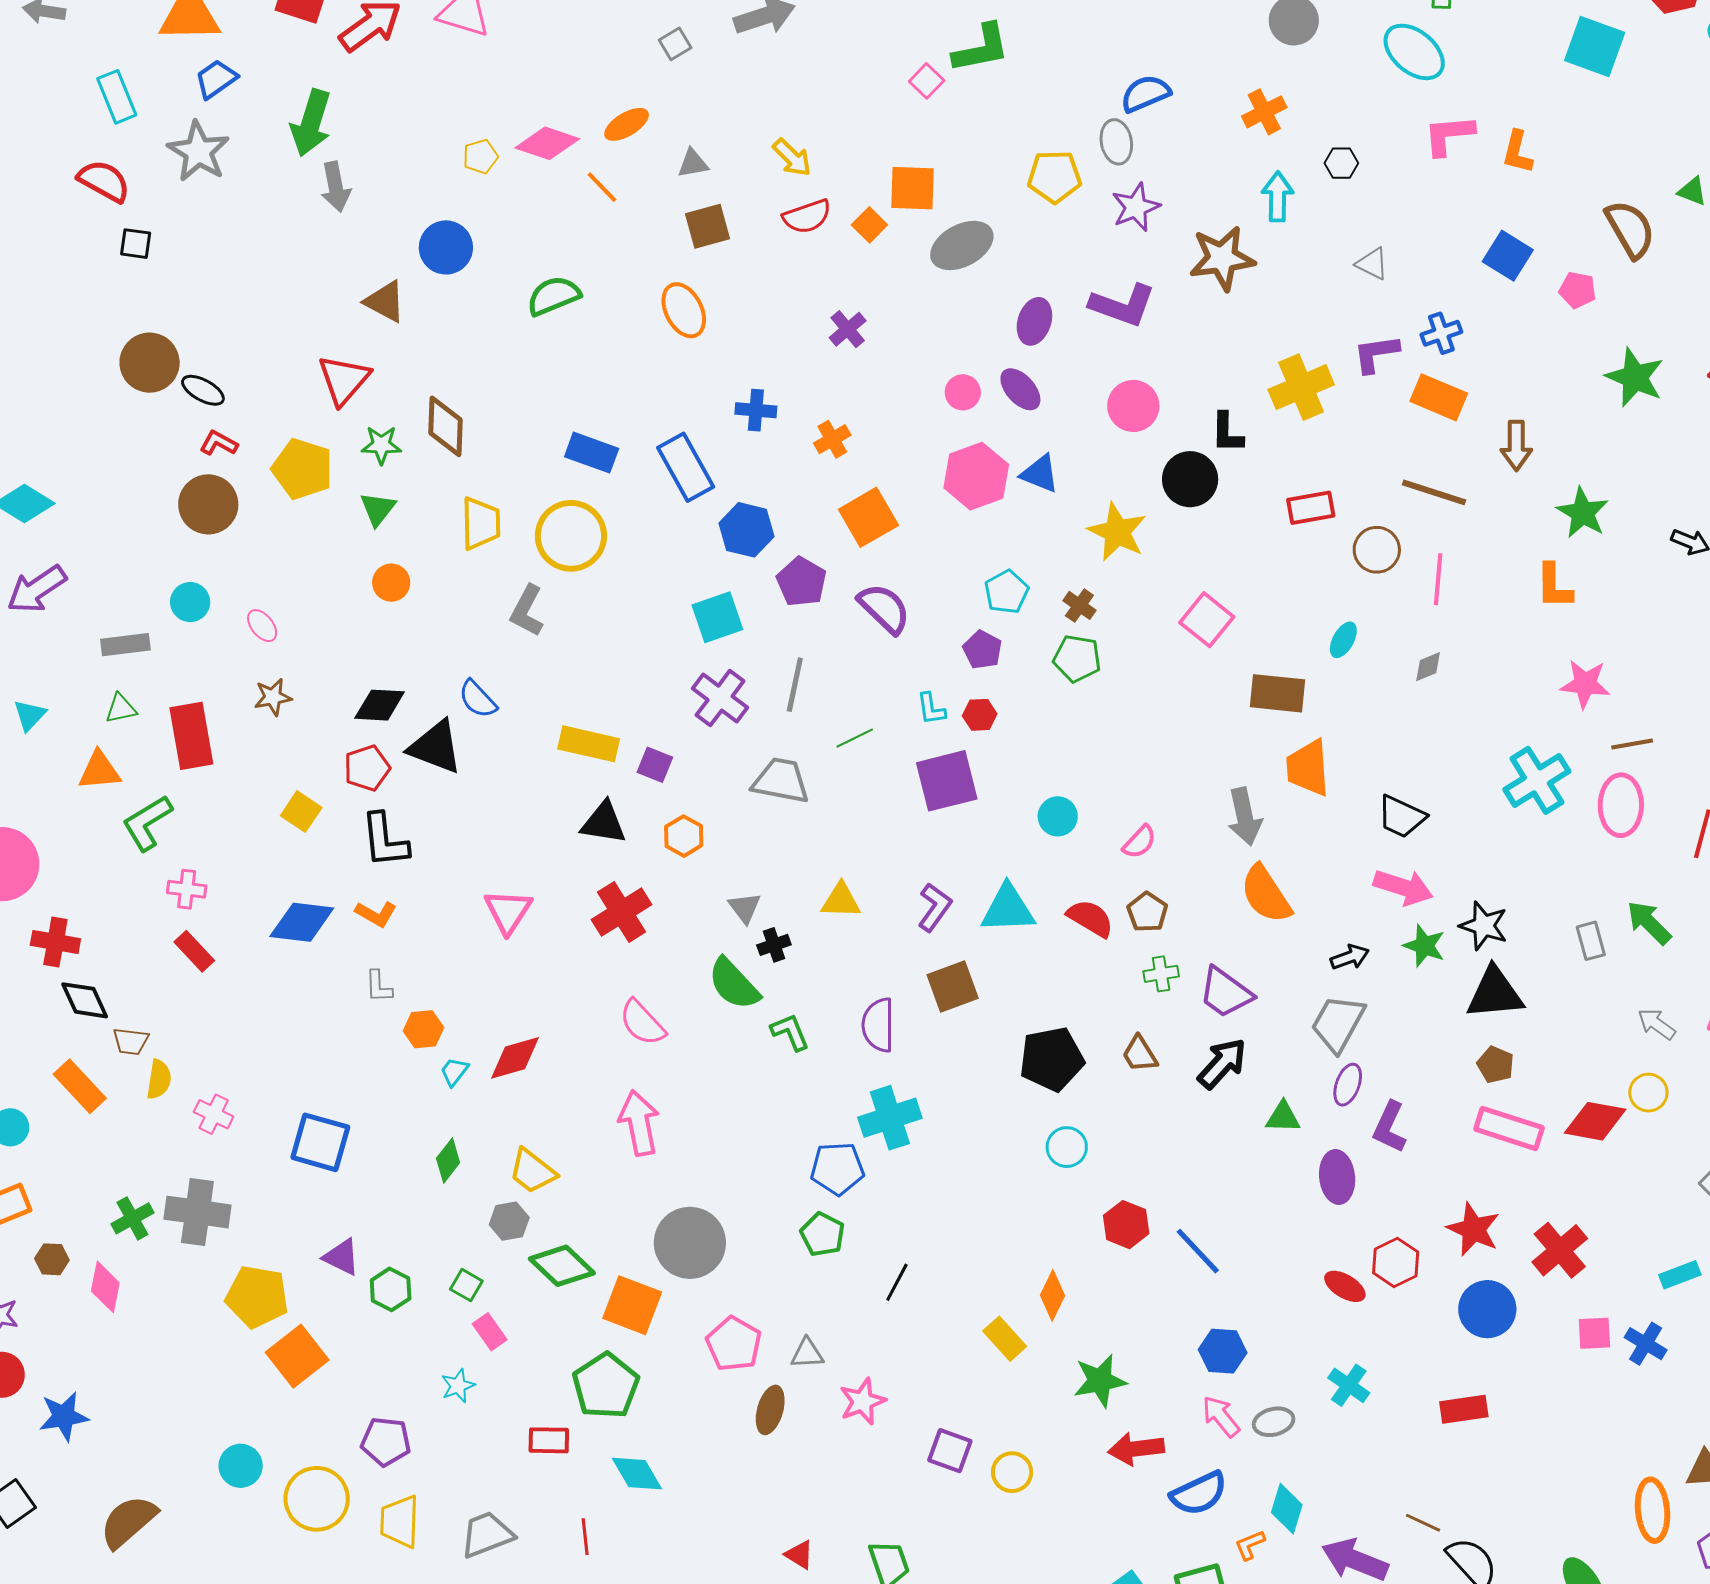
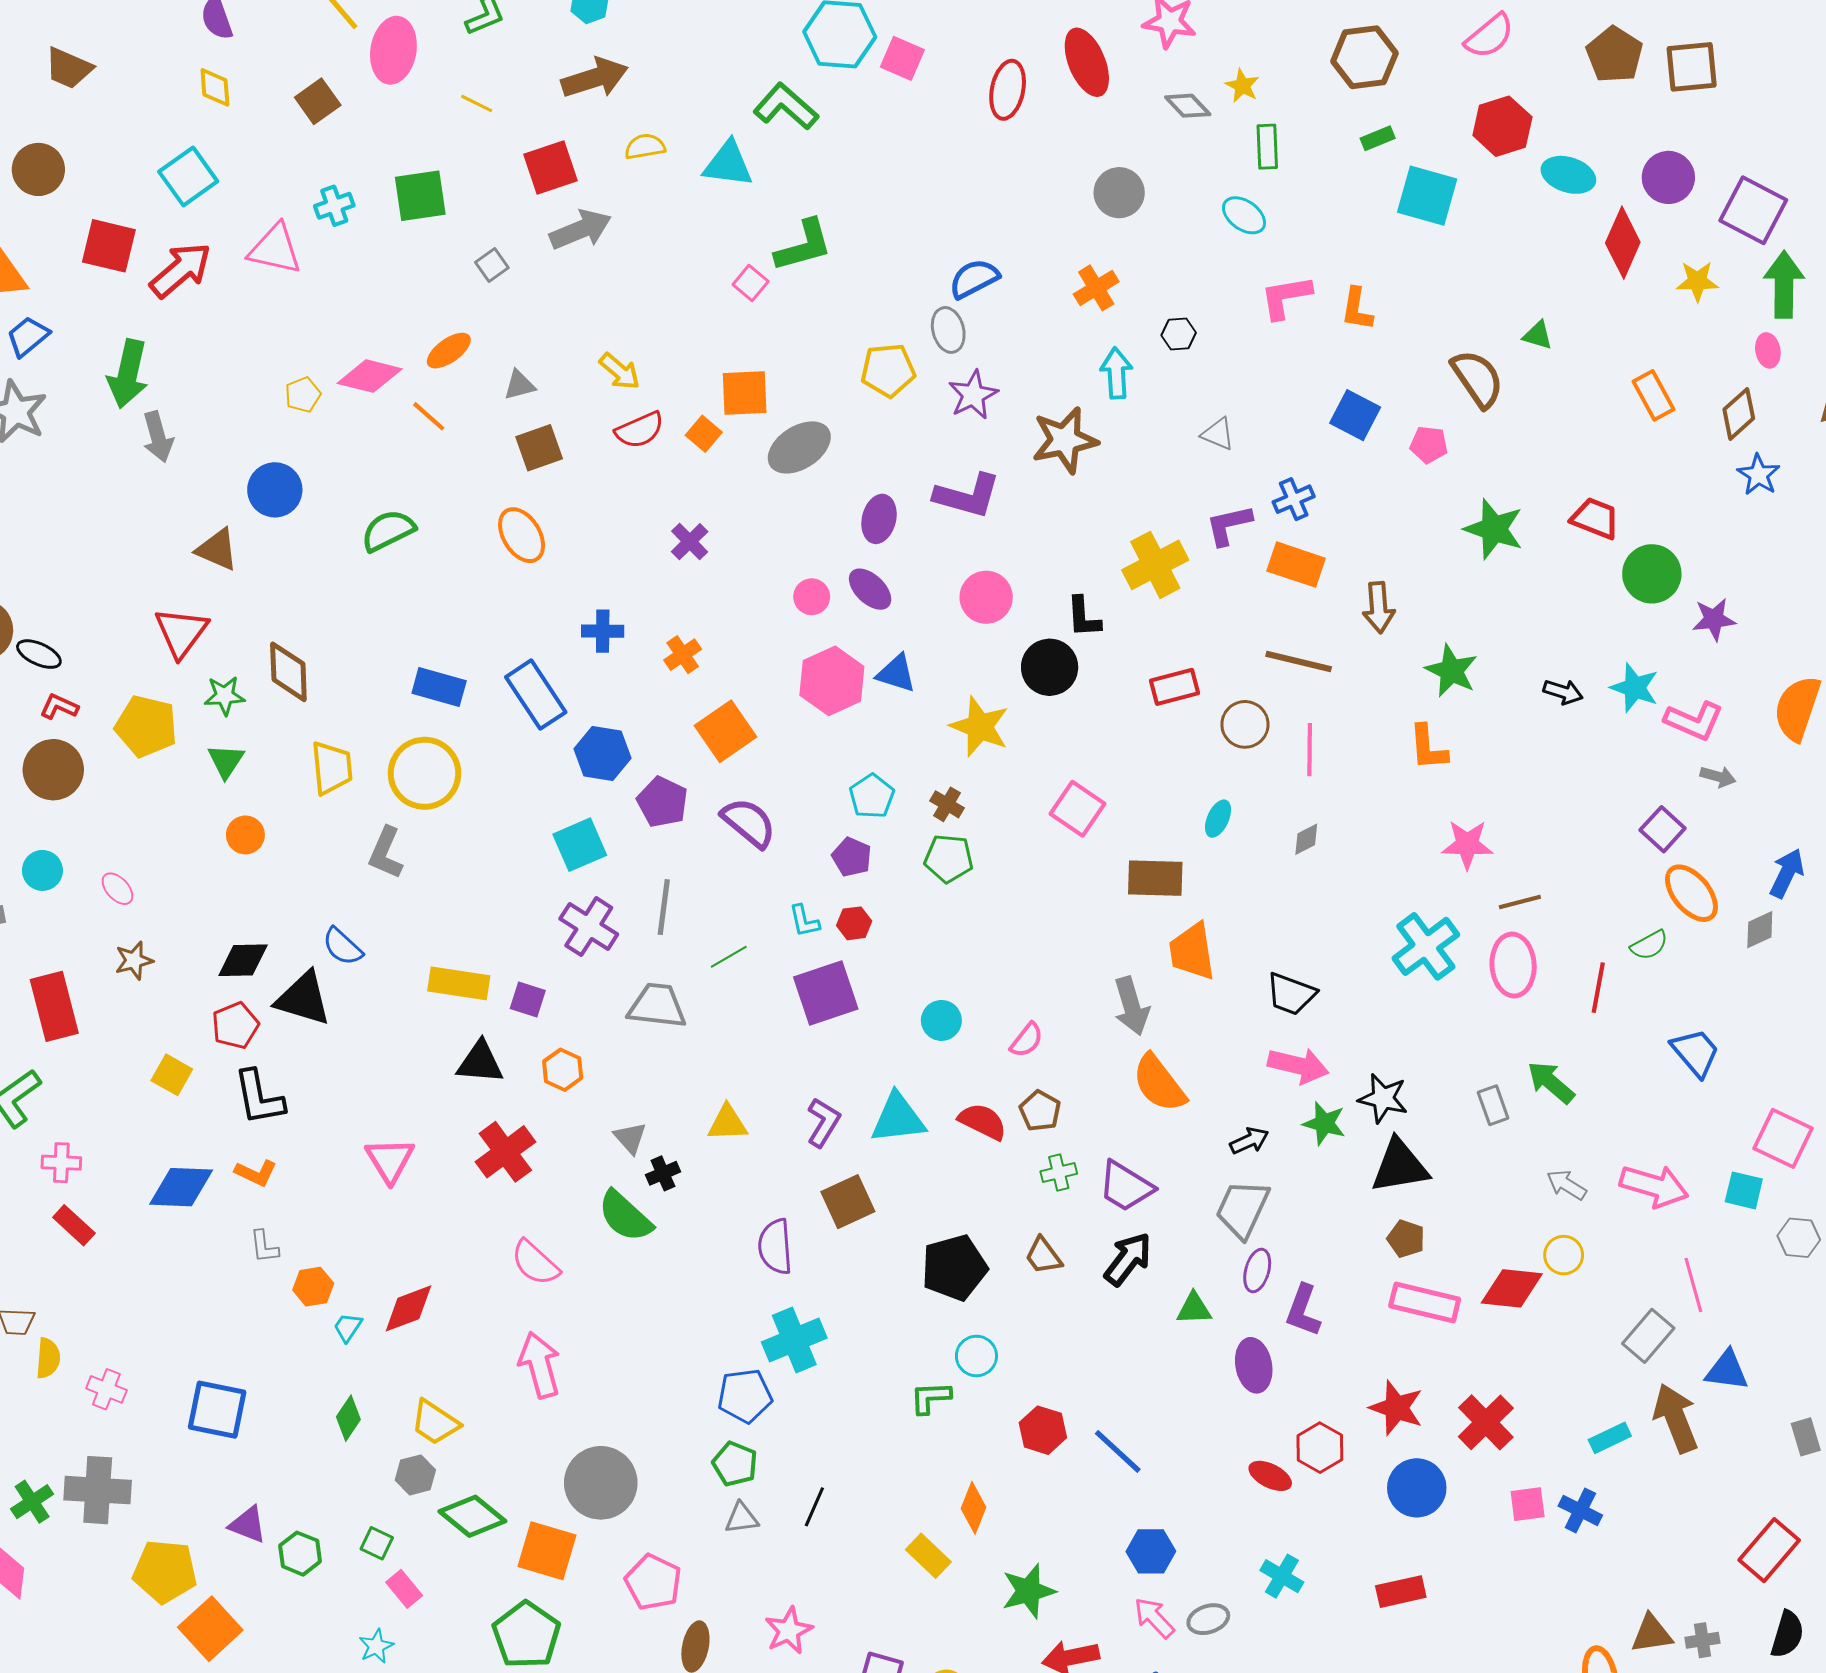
cyan ellipse: (1414, 52) -> (1244, 215), size x0.7
green L-shape: (790, 1032) -> (930, 1398), moved, turned -66
gray triangle: (807, 1353) -> (742, 1518), moved

